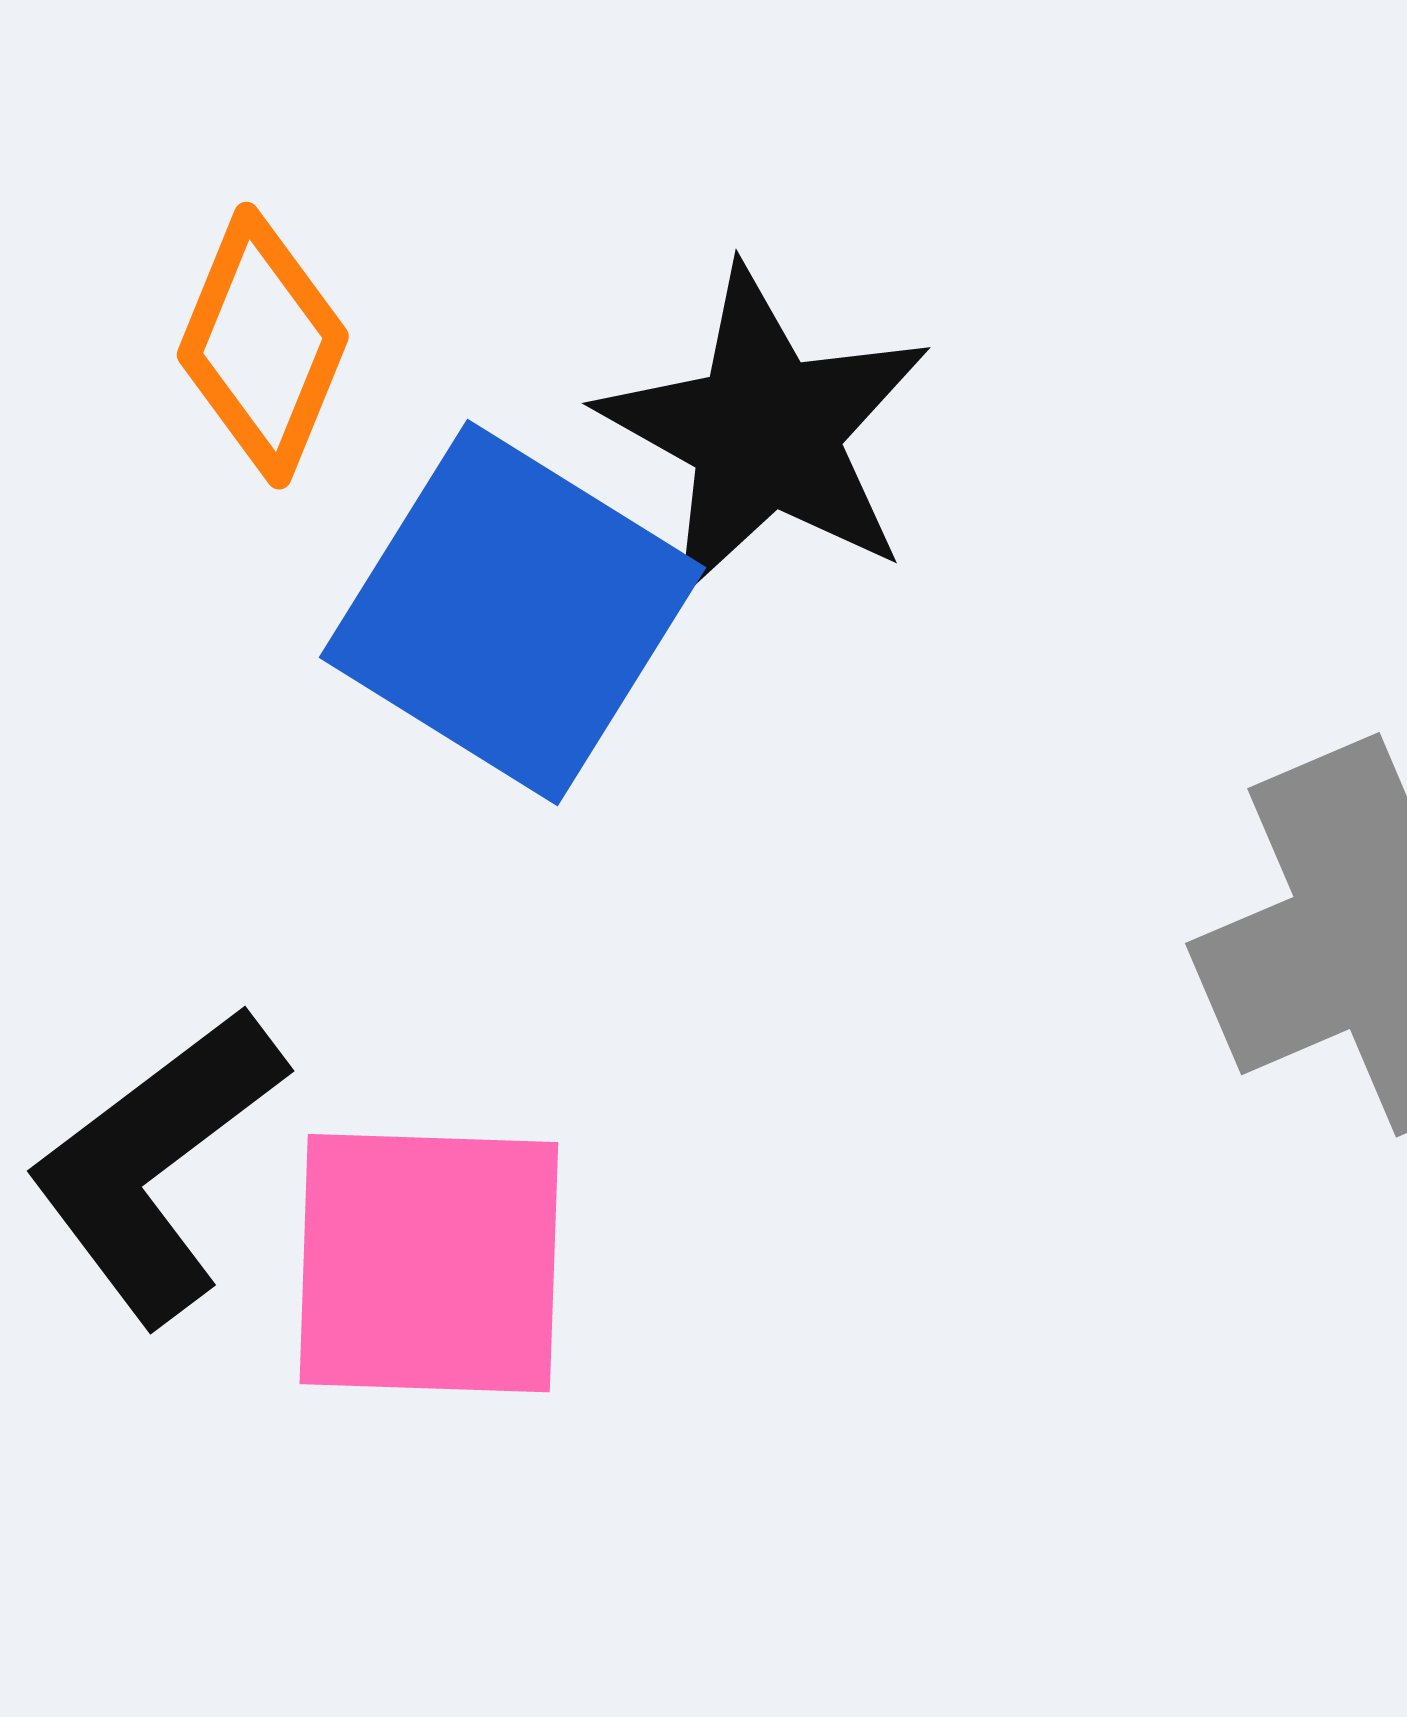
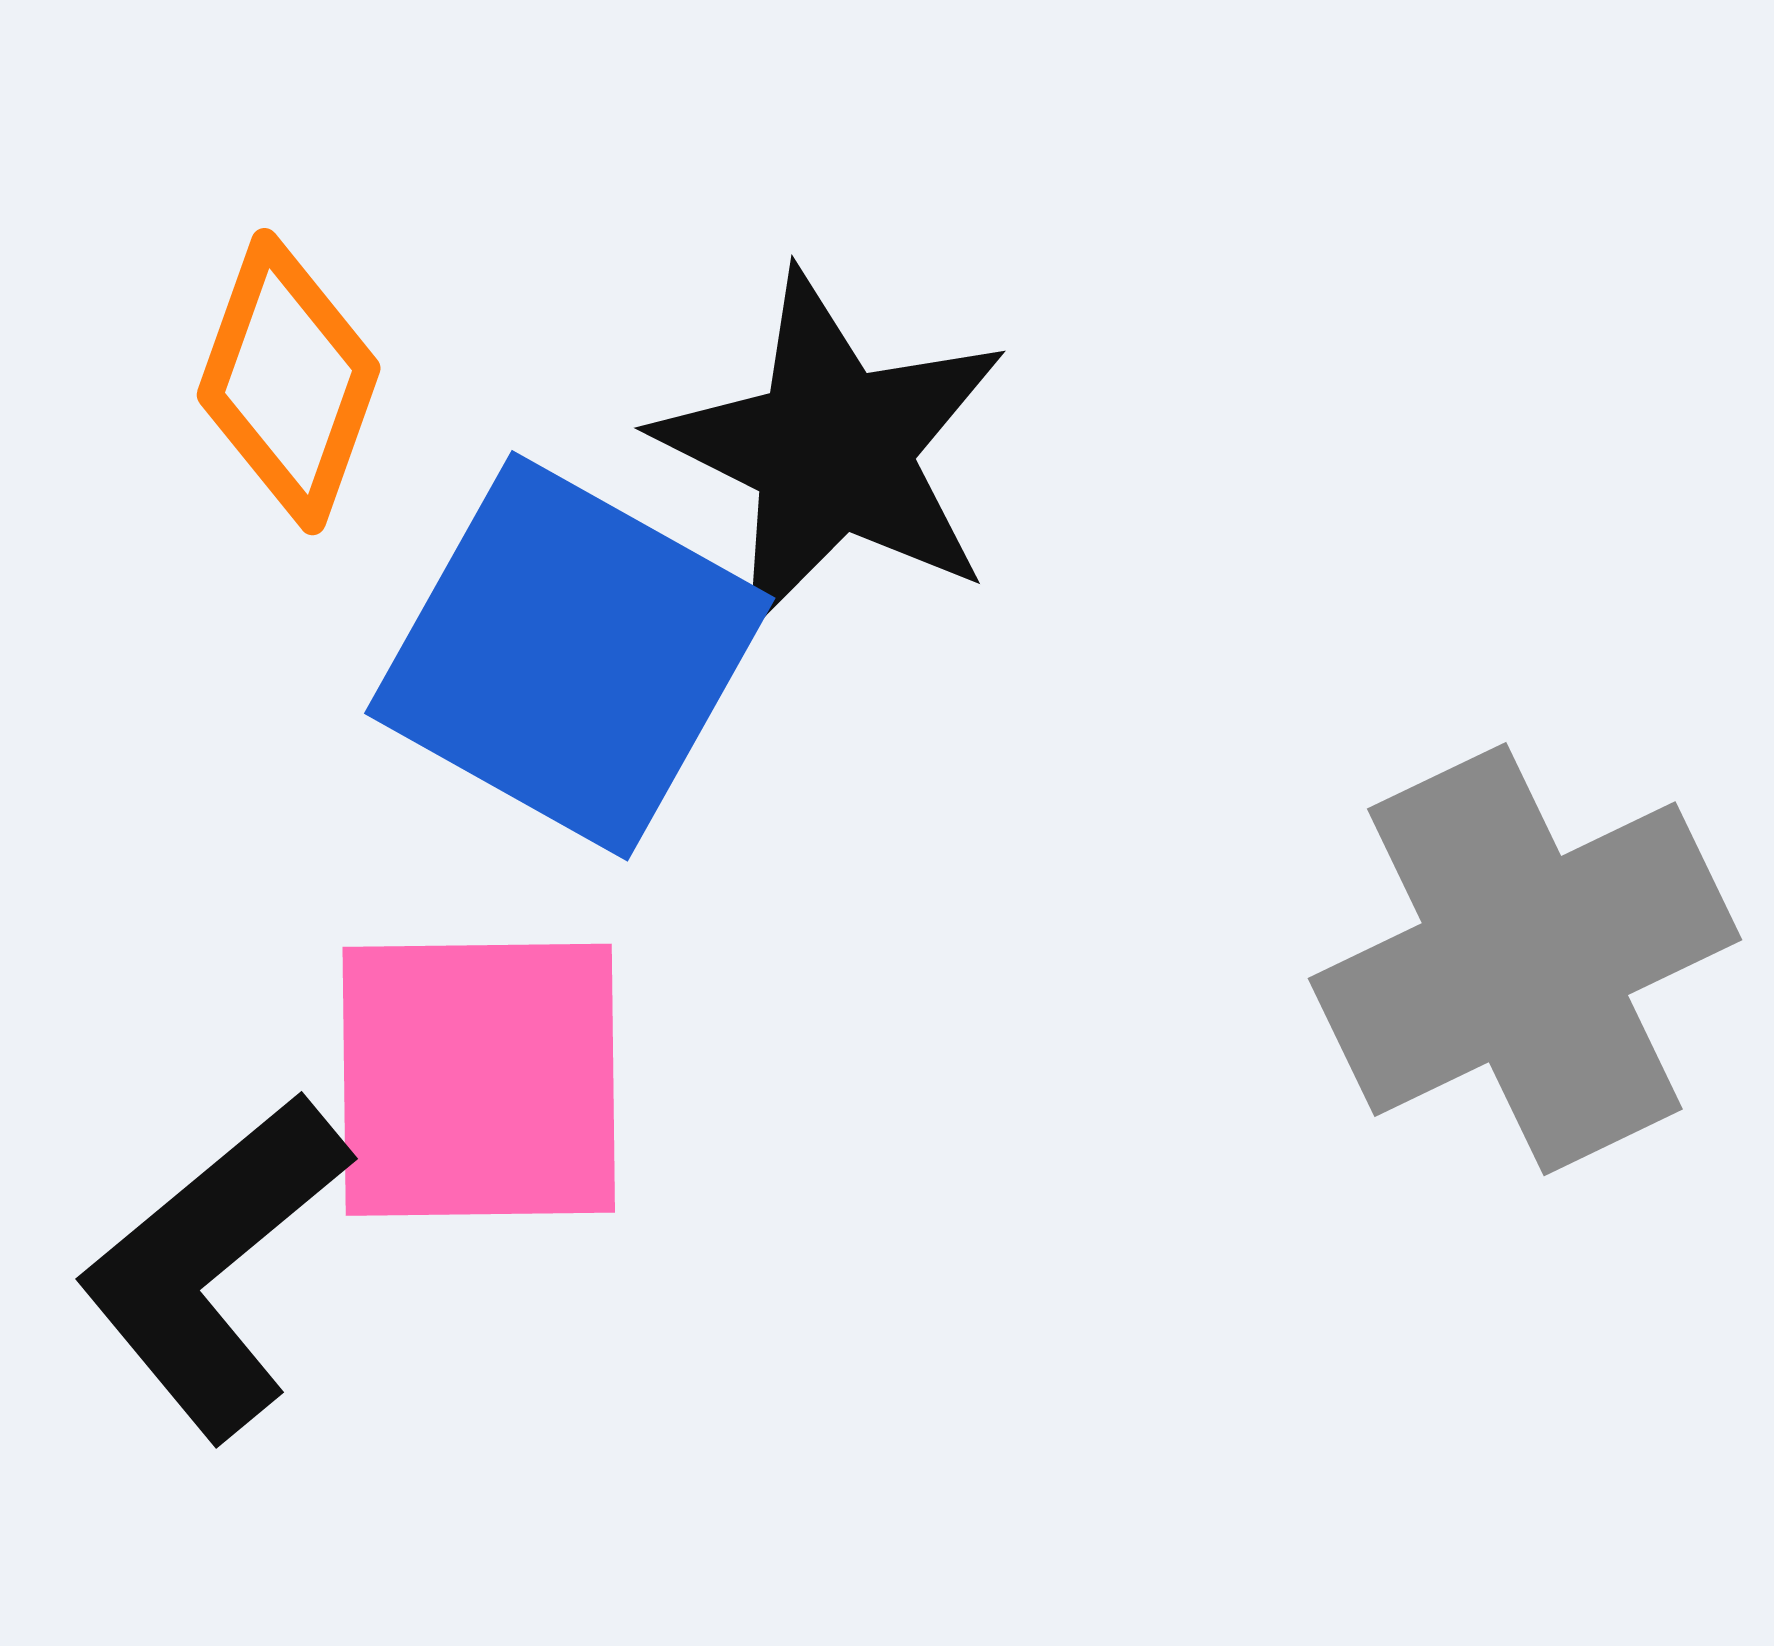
pink square: (429, 1263) -> (479, 1080), moved

